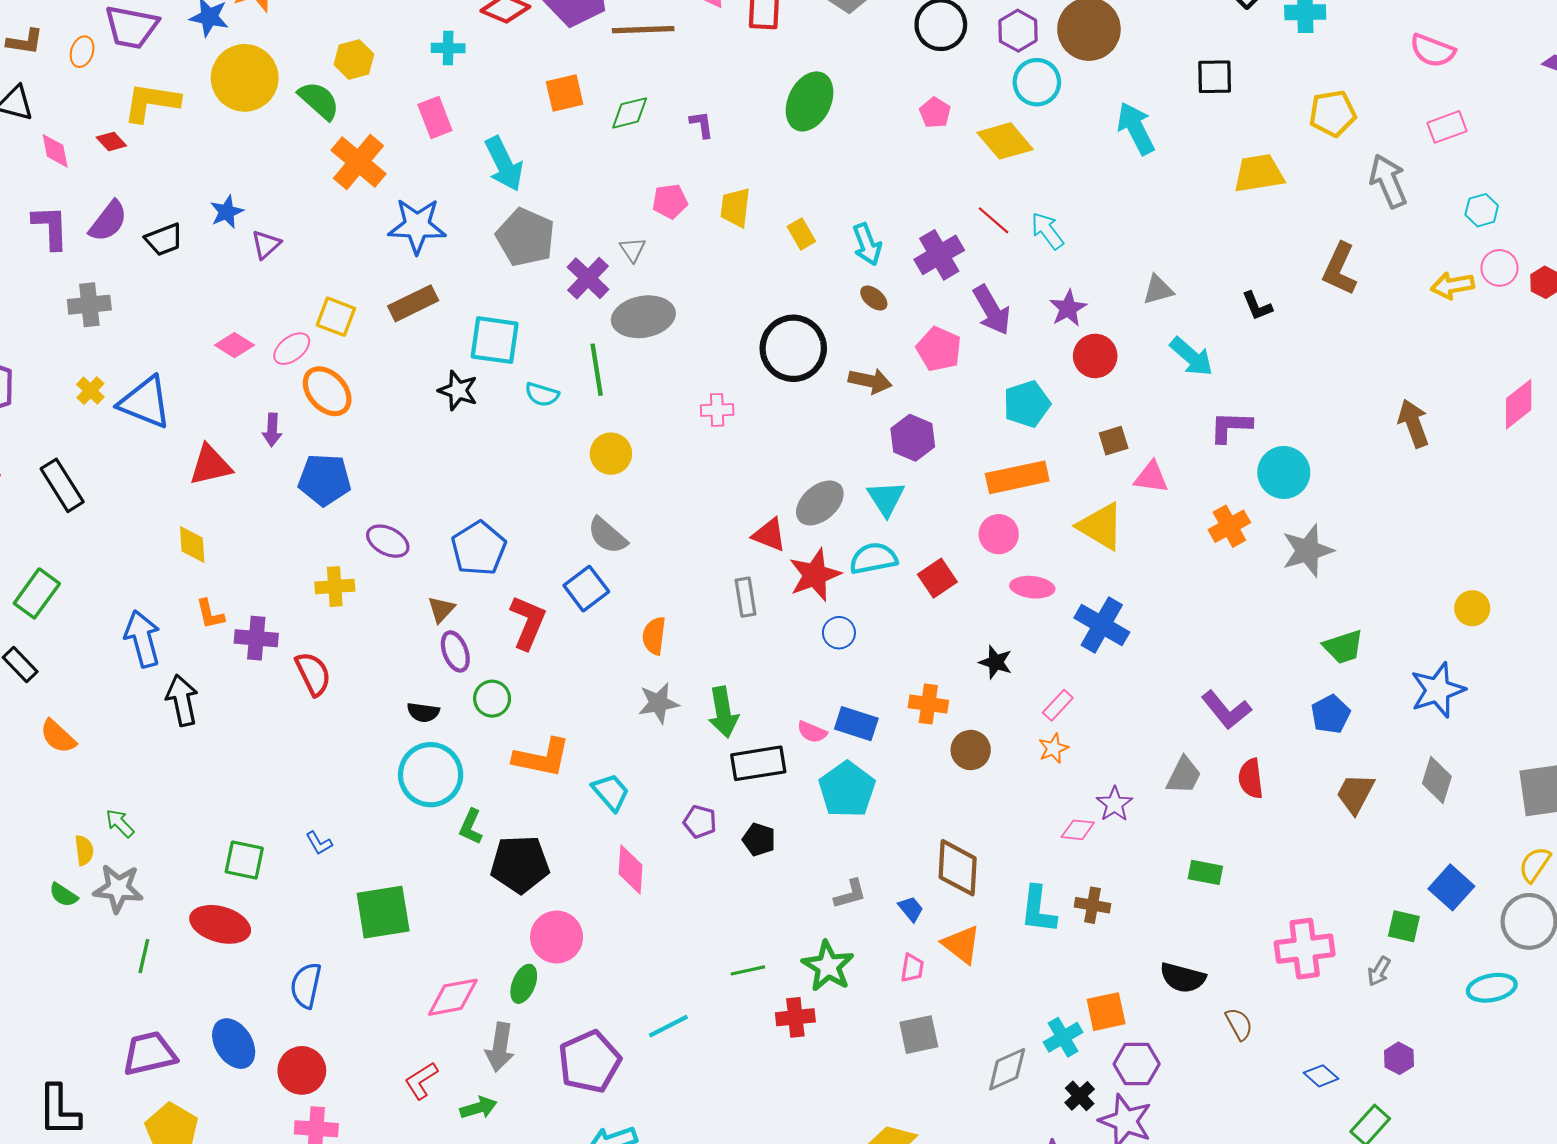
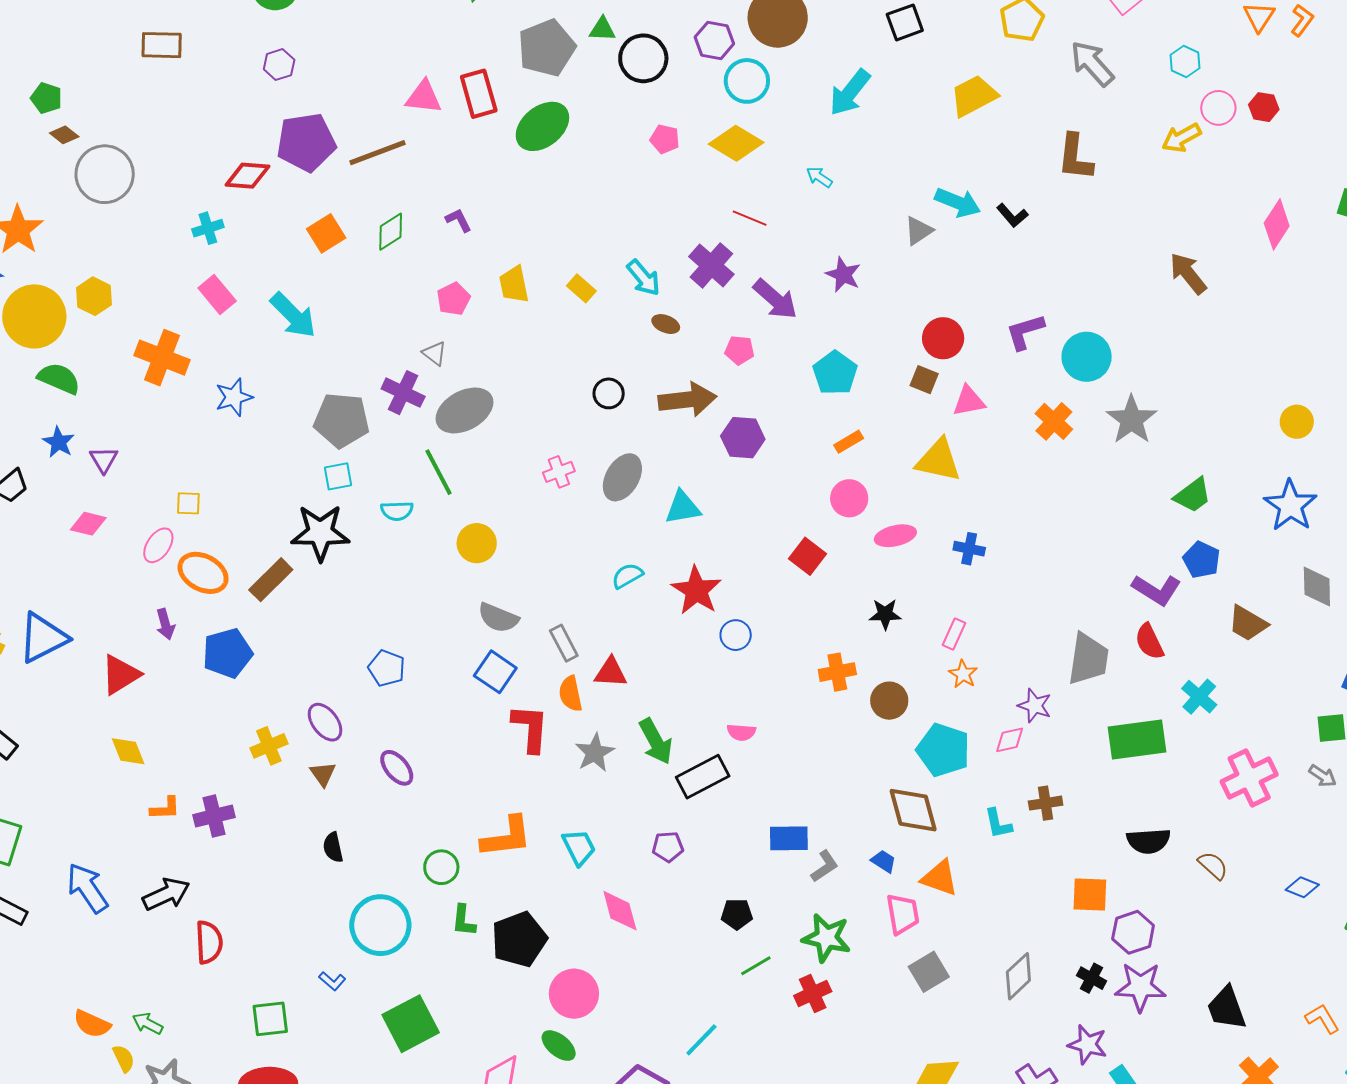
yellow hexagon: (354, 59) -> (94, 296), moved
green semicircle: (319, 100) -> (59, 378), moved
green ellipse: (810, 101) -> (542, 126), moved, turned 44
cyan arrow: (1136, 128) -> (850, 93), turned -96
blue star: (417, 226) -> (234, 397), size x0.7
cyan arrow: (1047, 231) -> (819, 177), moved, size x0.7
gray pentagon: (525, 237) -> (342, 420), moved
brown rectangle: (413, 303) -> (271, 580), moved
yellow square: (336, 317) -> (188, 503), size x0.7
cyan square: (495, 340) -> (338, 476), size x0.6
pink diamond: (234, 345) -> (88, 524), moved
black circle: (793, 348) -> (609, 393), size x0.5
pink pentagon: (939, 349) -> (740, 350), size x0.7
red circle: (1095, 356) -> (943, 338), moved
cyan arrow: (1191, 357) -> (958, 202), moved
brown arrow: (870, 381) -> (687, 400), size x1.4
black star: (458, 390) -> (320, 533), size x1.5
blue triangle: (145, 402) -> (43, 638), turned -30
brown square: (1114, 441) -> (924, 380), turned -32
orange rectangle: (1017, 477) -> (849, 442), size x0.5
cyan triangle: (886, 498) -> (683, 508), moved, turned -48
gray ellipse: (820, 503) -> (622, 477), moved
red triangle: (769, 535) -> (611, 672), moved
purple ellipse: (388, 541) -> (325, 722), moved, turned 45
blue pentagon: (479, 548) -> (387, 668), size x0.7
cyan semicircle: (873, 558) -> (627, 576), moved, size x0.7
gray rectangle: (746, 597) -> (564, 643), moved
brown triangle: (441, 609) -> (323, 774), moved
orange L-shape: (210, 614) -> (165, 808), turned -60
red L-shape: (528, 622) -> (530, 728), moved
blue cross: (1102, 625) -> (969, 549), size x0.6
blue arrow: (142, 639) -> (87, 888), moved
red semicircle: (313, 674) -> (209, 942), moved, turned 42
green circle: (492, 699) -> (441, 867), moved
black arrow: (182, 700) -> (166, 894), turned 96
purple L-shape: (1226, 710) -> (1157, 590), moved
black semicircle: (423, 712) -> (333, 847), moved, turned 88
blue rectangle: (856, 724) -> (789, 838), moved
orange semicircle: (58, 736) -> (92, 1024), moved
cyan circle: (431, 775) -> (380, 925), moved
gray trapezoid: (1184, 775) -> (1088, 659), size x1.4
cyan pentagon: (847, 789) -> (943, 750), moved
cyan trapezoid: (611, 792) -> (579, 847), turned 33
brown trapezoid: (1355, 794) -> (1248, 623), turned -69
black pentagon: (759, 839) -> (737, 914), moved
green rectangle: (1205, 872) -> (1137, 740), size x1.8
cyan L-shape: (1038, 910) -> (998, 824), size x0.7
pink trapezoid: (912, 968) -> (903, 914), size x1.5
gray arrow: (1379, 971) -> (1323, 776), turned -68
green ellipse: (524, 984) -> (559, 1046), turned -54
orange square: (1106, 1012) -> (1090, 894), turned 33
cyan cross: (1063, 1037) -> (1199, 697), moved

